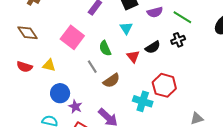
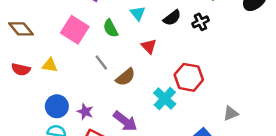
black semicircle: (153, 47) -> (172, 18), moved
green semicircle: (105, 48) -> (111, 28), moved
blue circle: (60, 93) -> (57, 106), moved
cyan cross: (143, 101) -> (165, 99), turned 30

